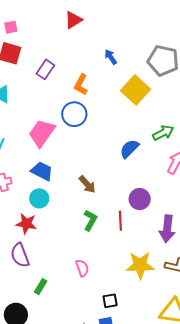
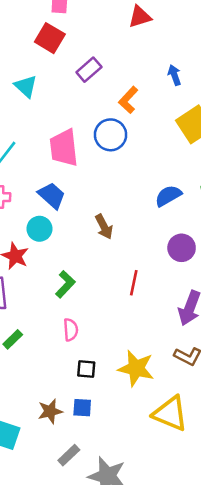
pink trapezoid: (42, 133) -> (64, 148), turned -56
purple circle: (140, 199) -> (182, 248), moved
green L-shape: (90, 220) -> (65, 284), moved
yellow star: (140, 265) -> (136, 368), moved
black square: (110, 301) -> (86, 369), moved

